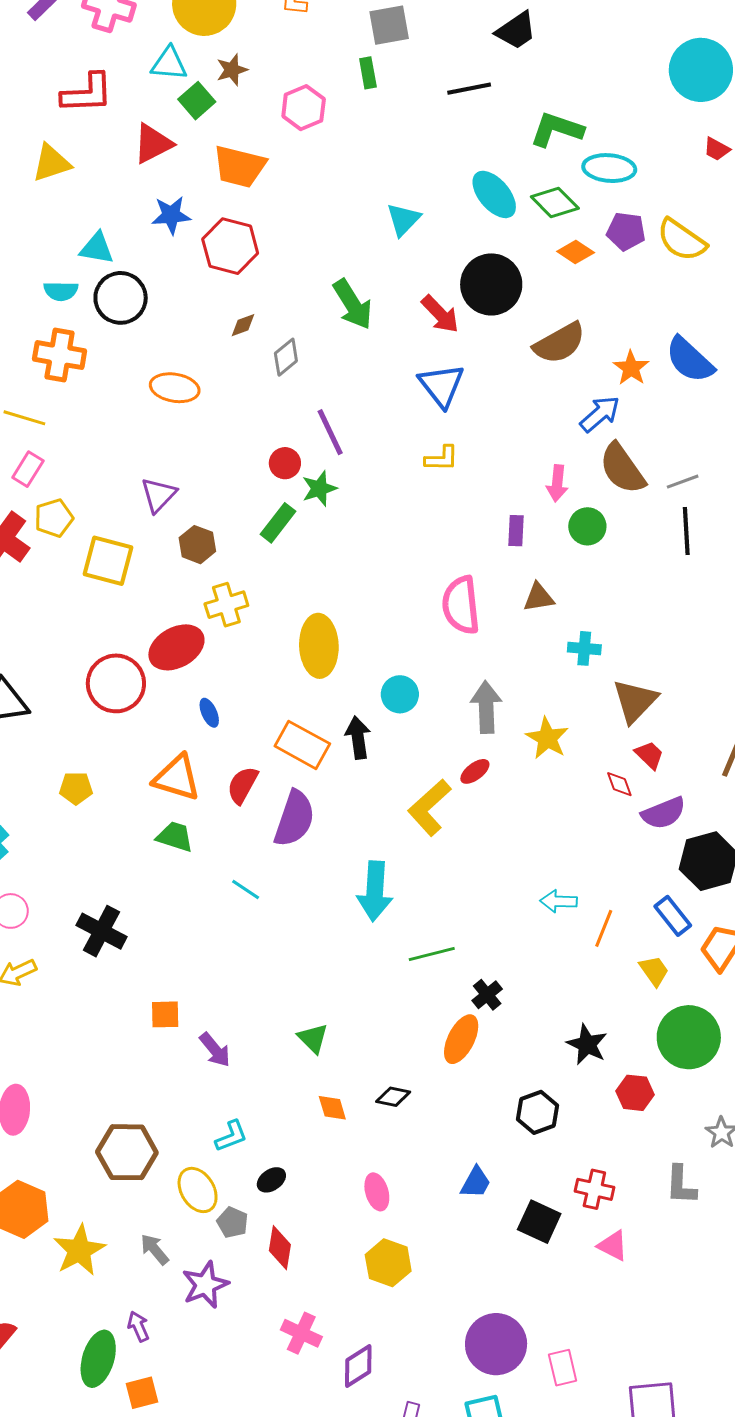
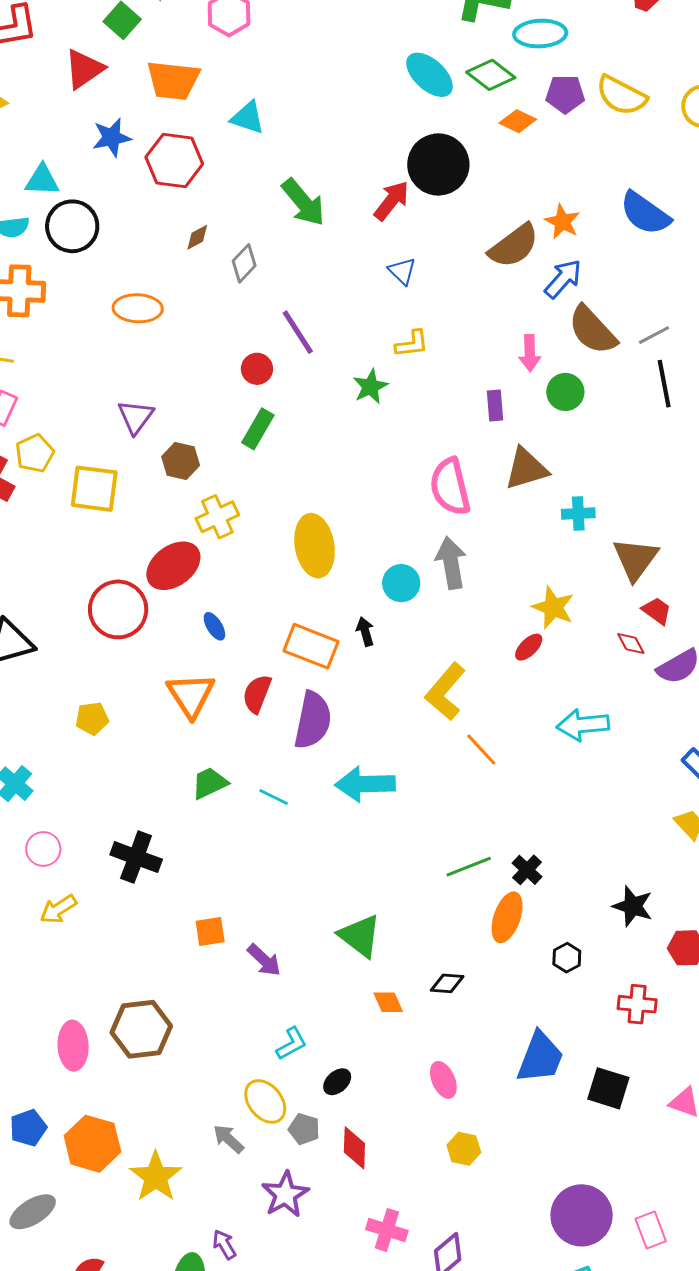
cyan triangle: (403, 219) -> (248, 118), moved, turned -48
red arrow: (440, 314) -> (392, 201), turned -90
brown semicircle: (559, 343) -> (514, 246), moved
orange star: (631, 368) -> (562, 222), moved
blue triangle: (441, 385) -> (402, 271), size x0.6
green star: (319, 489) -> (370, 387), moved
brown triangle: (539, 597) -> (526, 469), size x1.4
gray arrow: (486, 707) -> (451, 563), moved
black arrow: (358, 738) -> (365, 632), size x0.7
red ellipse: (475, 771) -> (529, 647), moved
orange triangle: (177, 778) -> (191, 695), turned 48
green trapezoid: (175, 837) -> (210, 783), moved, turned -36
cyan arrow: (375, 891) -> (365, 784), moved, turned 92
cyan arrow: (558, 901) -> (583, 725), moved, size x1.4
orange line: (604, 928) -> (481, 749), moved, turned -57
green line: (432, 954) -> (469, 867), moved
green triangle: (313, 1038) -> (360, 936), size x1.4
black hexagon: (537, 1112) -> (567, 958), moved, size x0.7
brown hexagon: (127, 1152) -> (141, 1029), moved
blue trapezoid: (476, 1182) -> (540, 1058), size x1.6
red cross: (594, 1189) -> (637, 1004), moved
gray arrow: (155, 1249) -> (229, 1139), moved
yellow hexagon: (388, 1263) -> (464, 1149), size x0.7

